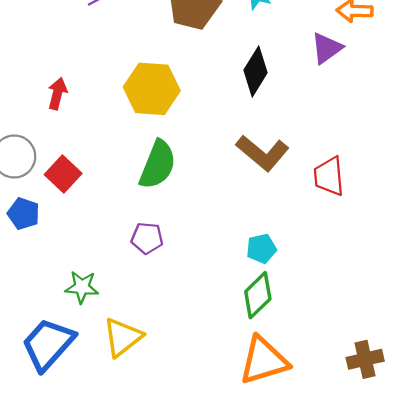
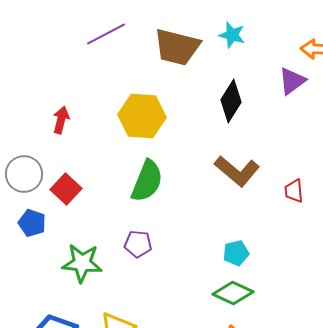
red trapezoid: (329, 176) -> (294, 191), size x0.7
green star: (82, 287) -> (82, 263), moved, size x1.4
green diamond: (258, 295) -> (233, 293), turned 69

